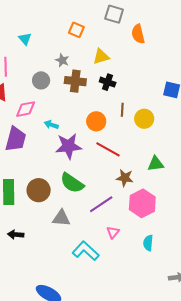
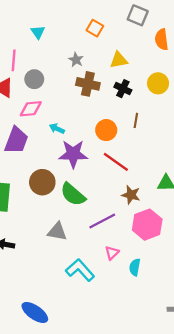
gray circle: (41, 80) -> (34, 79), moved
yellow circle: (144, 119) -> (158, 83), moved
brown circle: (39, 190) -> (42, 182), moved
cyan semicircle: (148, 243) -> (135, 267), moved

